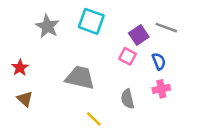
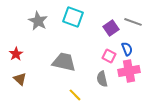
pink square: (128, 56) -> (109, 56), moved
pink cross: (161, 89) -> (129, 71), size x1.5

